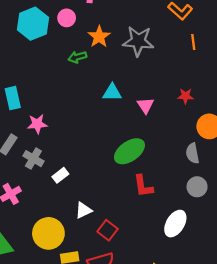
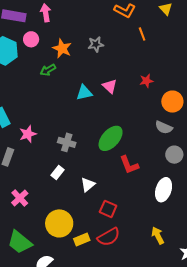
gray star: (138, 41) -> (96, 44), size x0.6
pink triangle: (145, 105) -> (110, 86), moved
gray semicircle: (192, 153) -> (164, 127), turned -42
gray cross: (33, 159) -> (67, 142), moved
white triangle: (83, 210) -> (88, 185), moved

